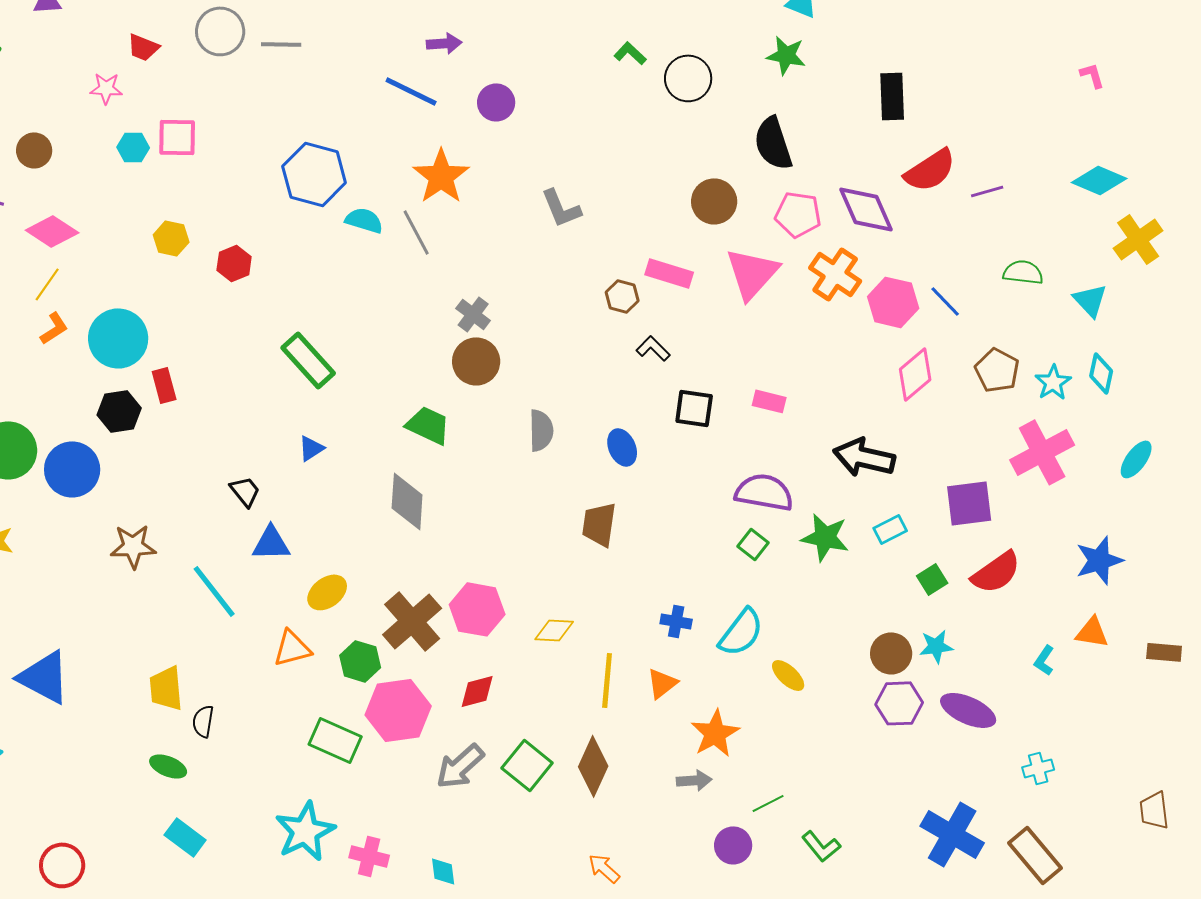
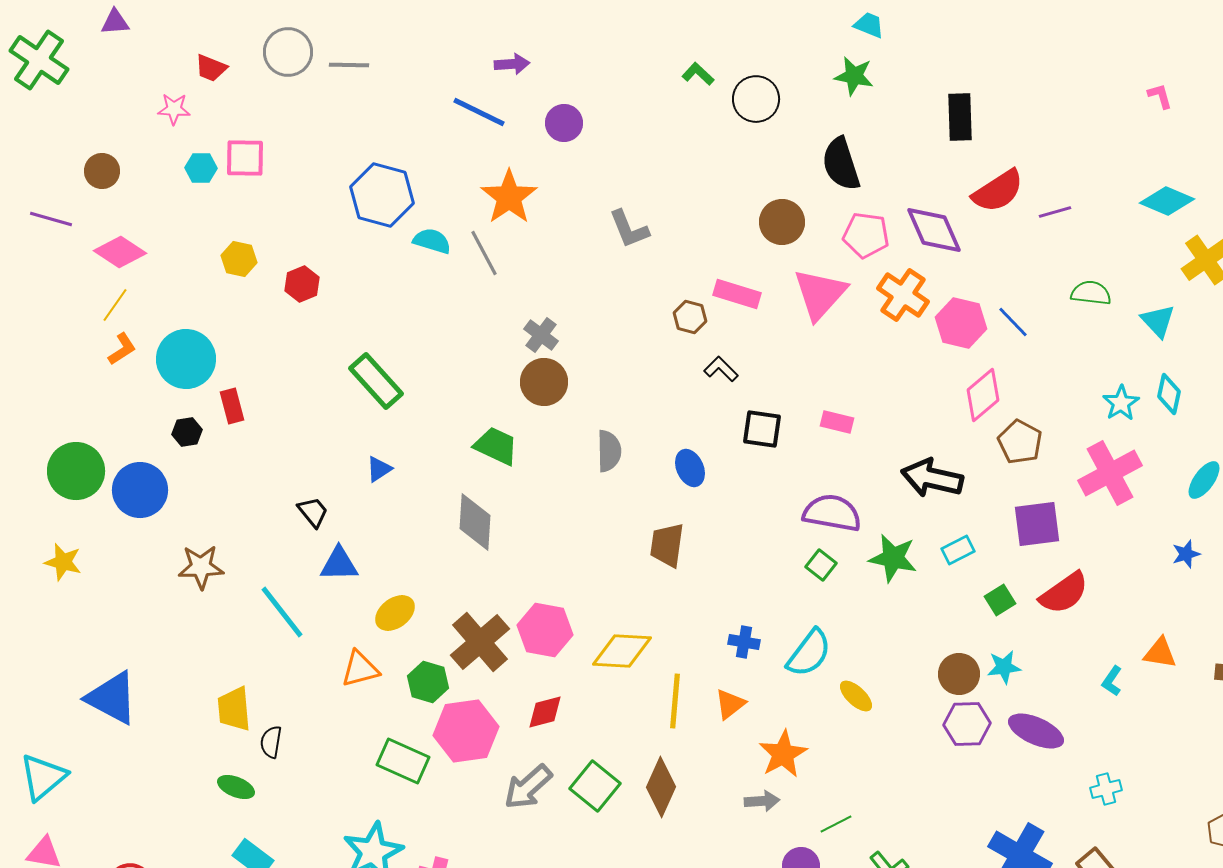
brown pentagon: (997, 370) -> (1020, 442), moved
black hexagon: (119, 411) -> (187, 432), size x0.7
blue star: (1099, 560) -> (1186, 554), moved, size x0.6
yellow diamond: (554, 630) -> (622, 651), size x1.5

